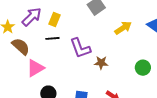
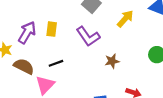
black line: (52, 38) -> (56, 63), moved
purple L-shape: (80, 48) -> (88, 36), moved

